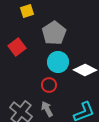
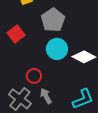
red circle: (49, 85) -> (34, 76), moved

